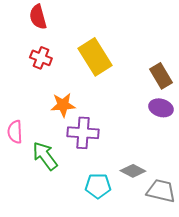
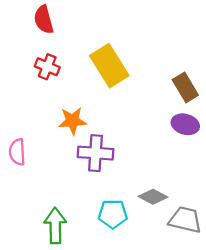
green arrow: (45, 156) -> (55, 226), moved, turned 36

